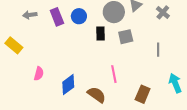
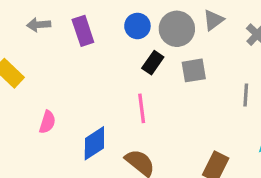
blue circle: (79, 16) -> (137, 26), moved
black rectangle: (101, 34) -> (153, 63), turned 32
pink line: (114, 74) -> (142, 108), moved

